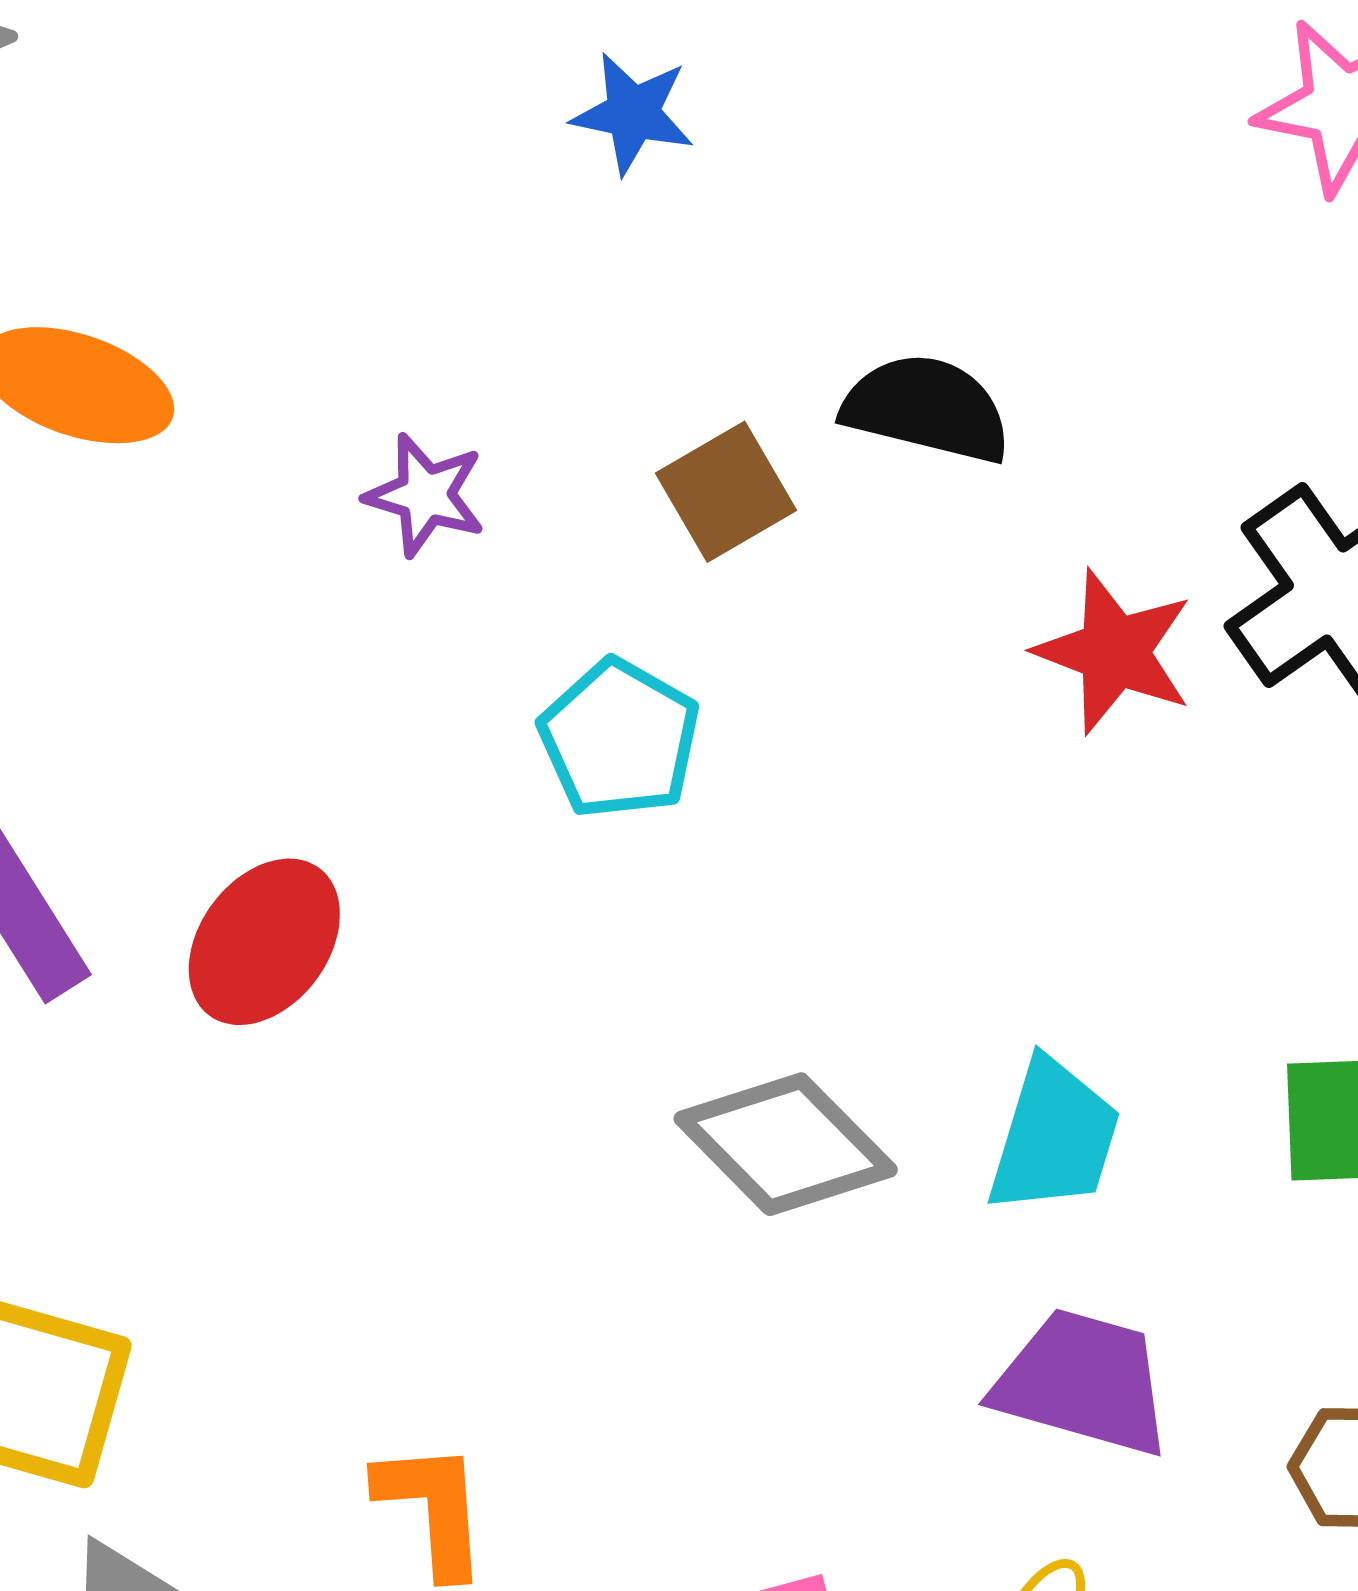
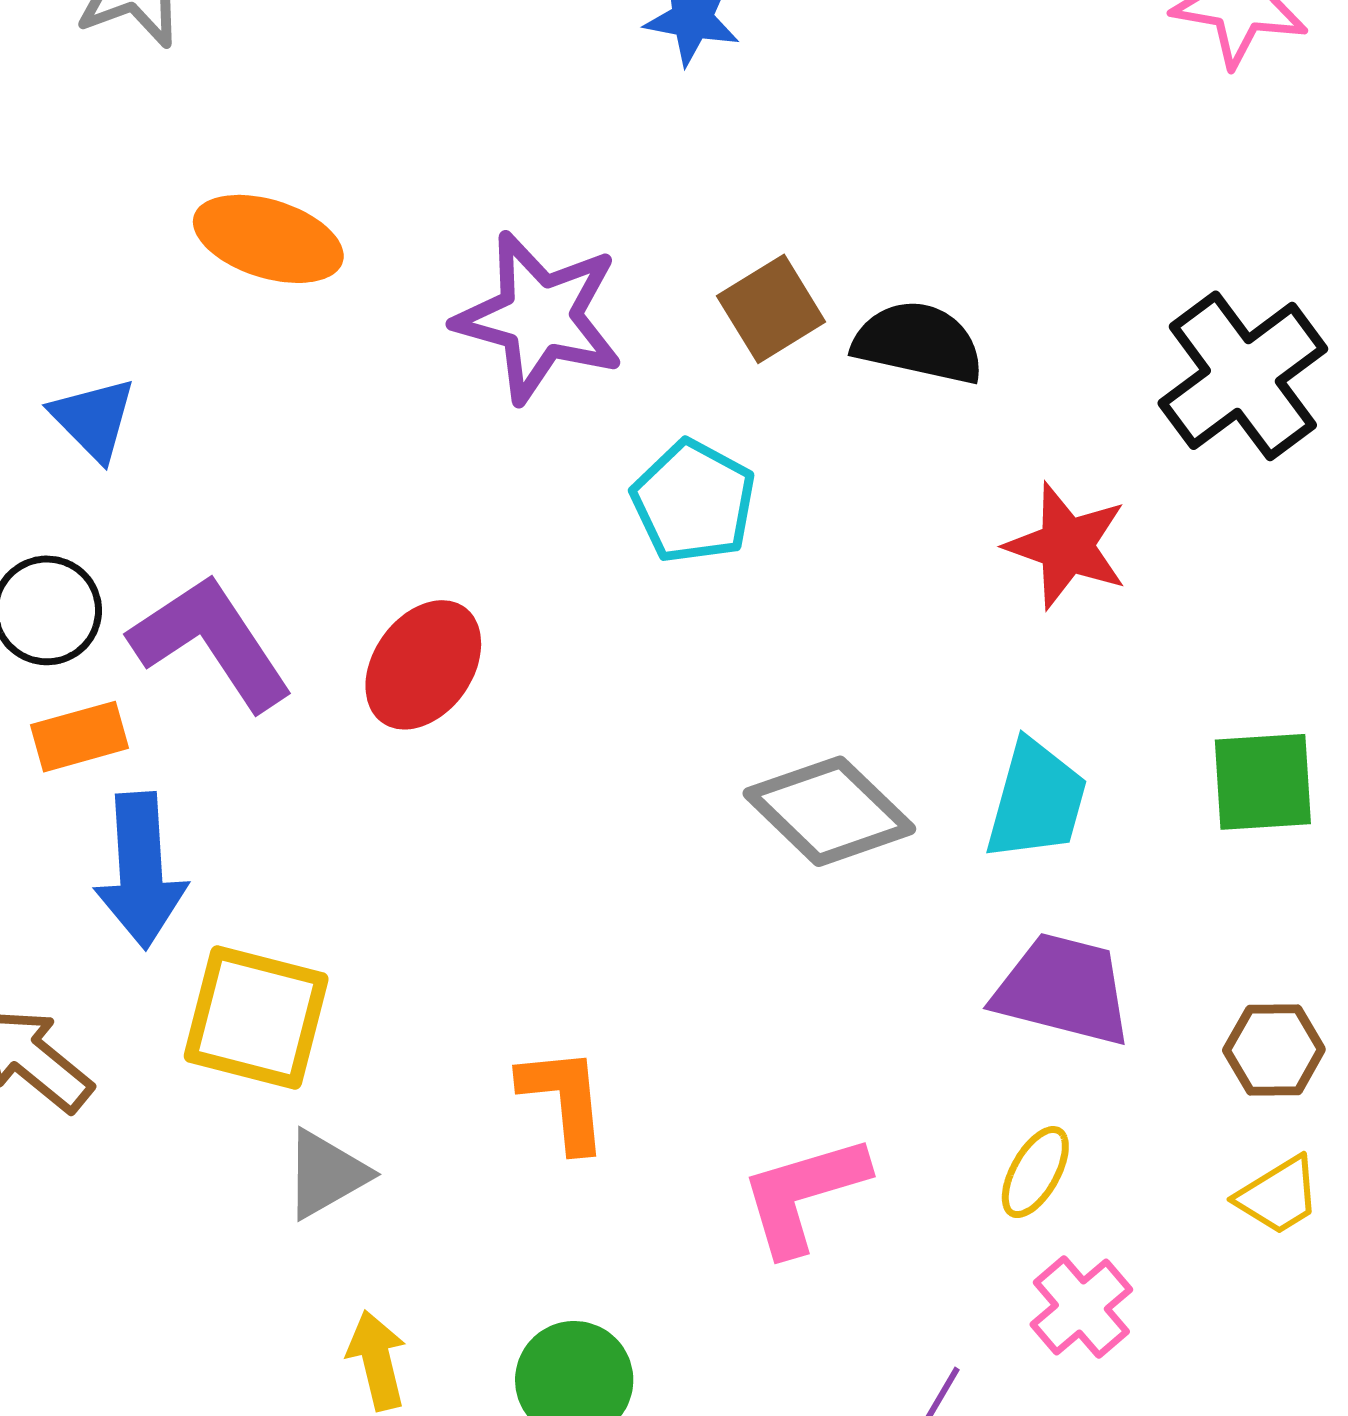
black semicircle: (927, 408) -> (918, 343), moved
purple star: (425, 495) -> (539, 317), size x1.8
red star: (1114, 652) -> (1067, 546), moved

